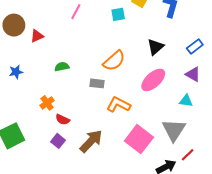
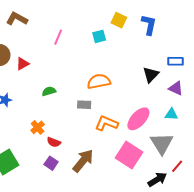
blue rectangle: (195, 46) -> (175, 61), turned 42
black triangle: (155, 47) -> (151, 75), moved
orange semicircle: (114, 61) -> (99, 81), turned -145
pink ellipse: (153, 80) -> (138, 119), moved

